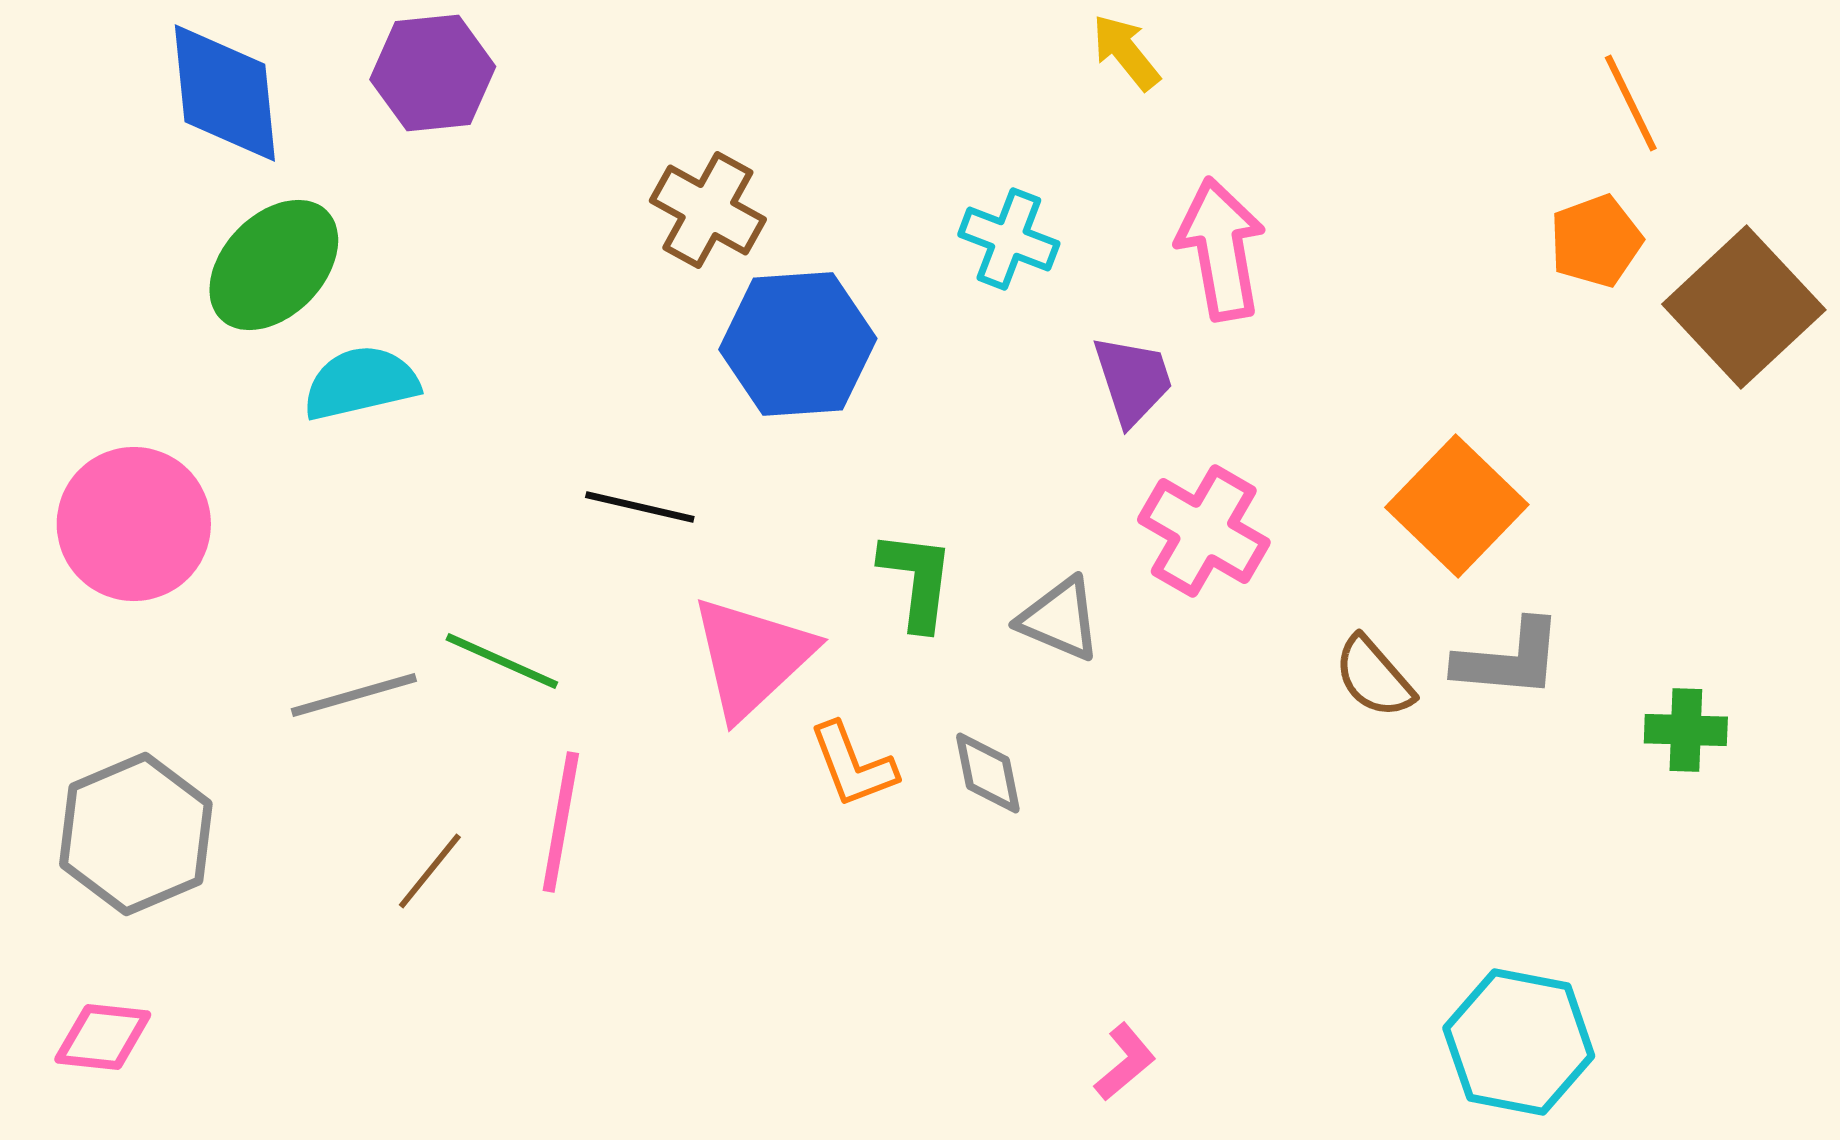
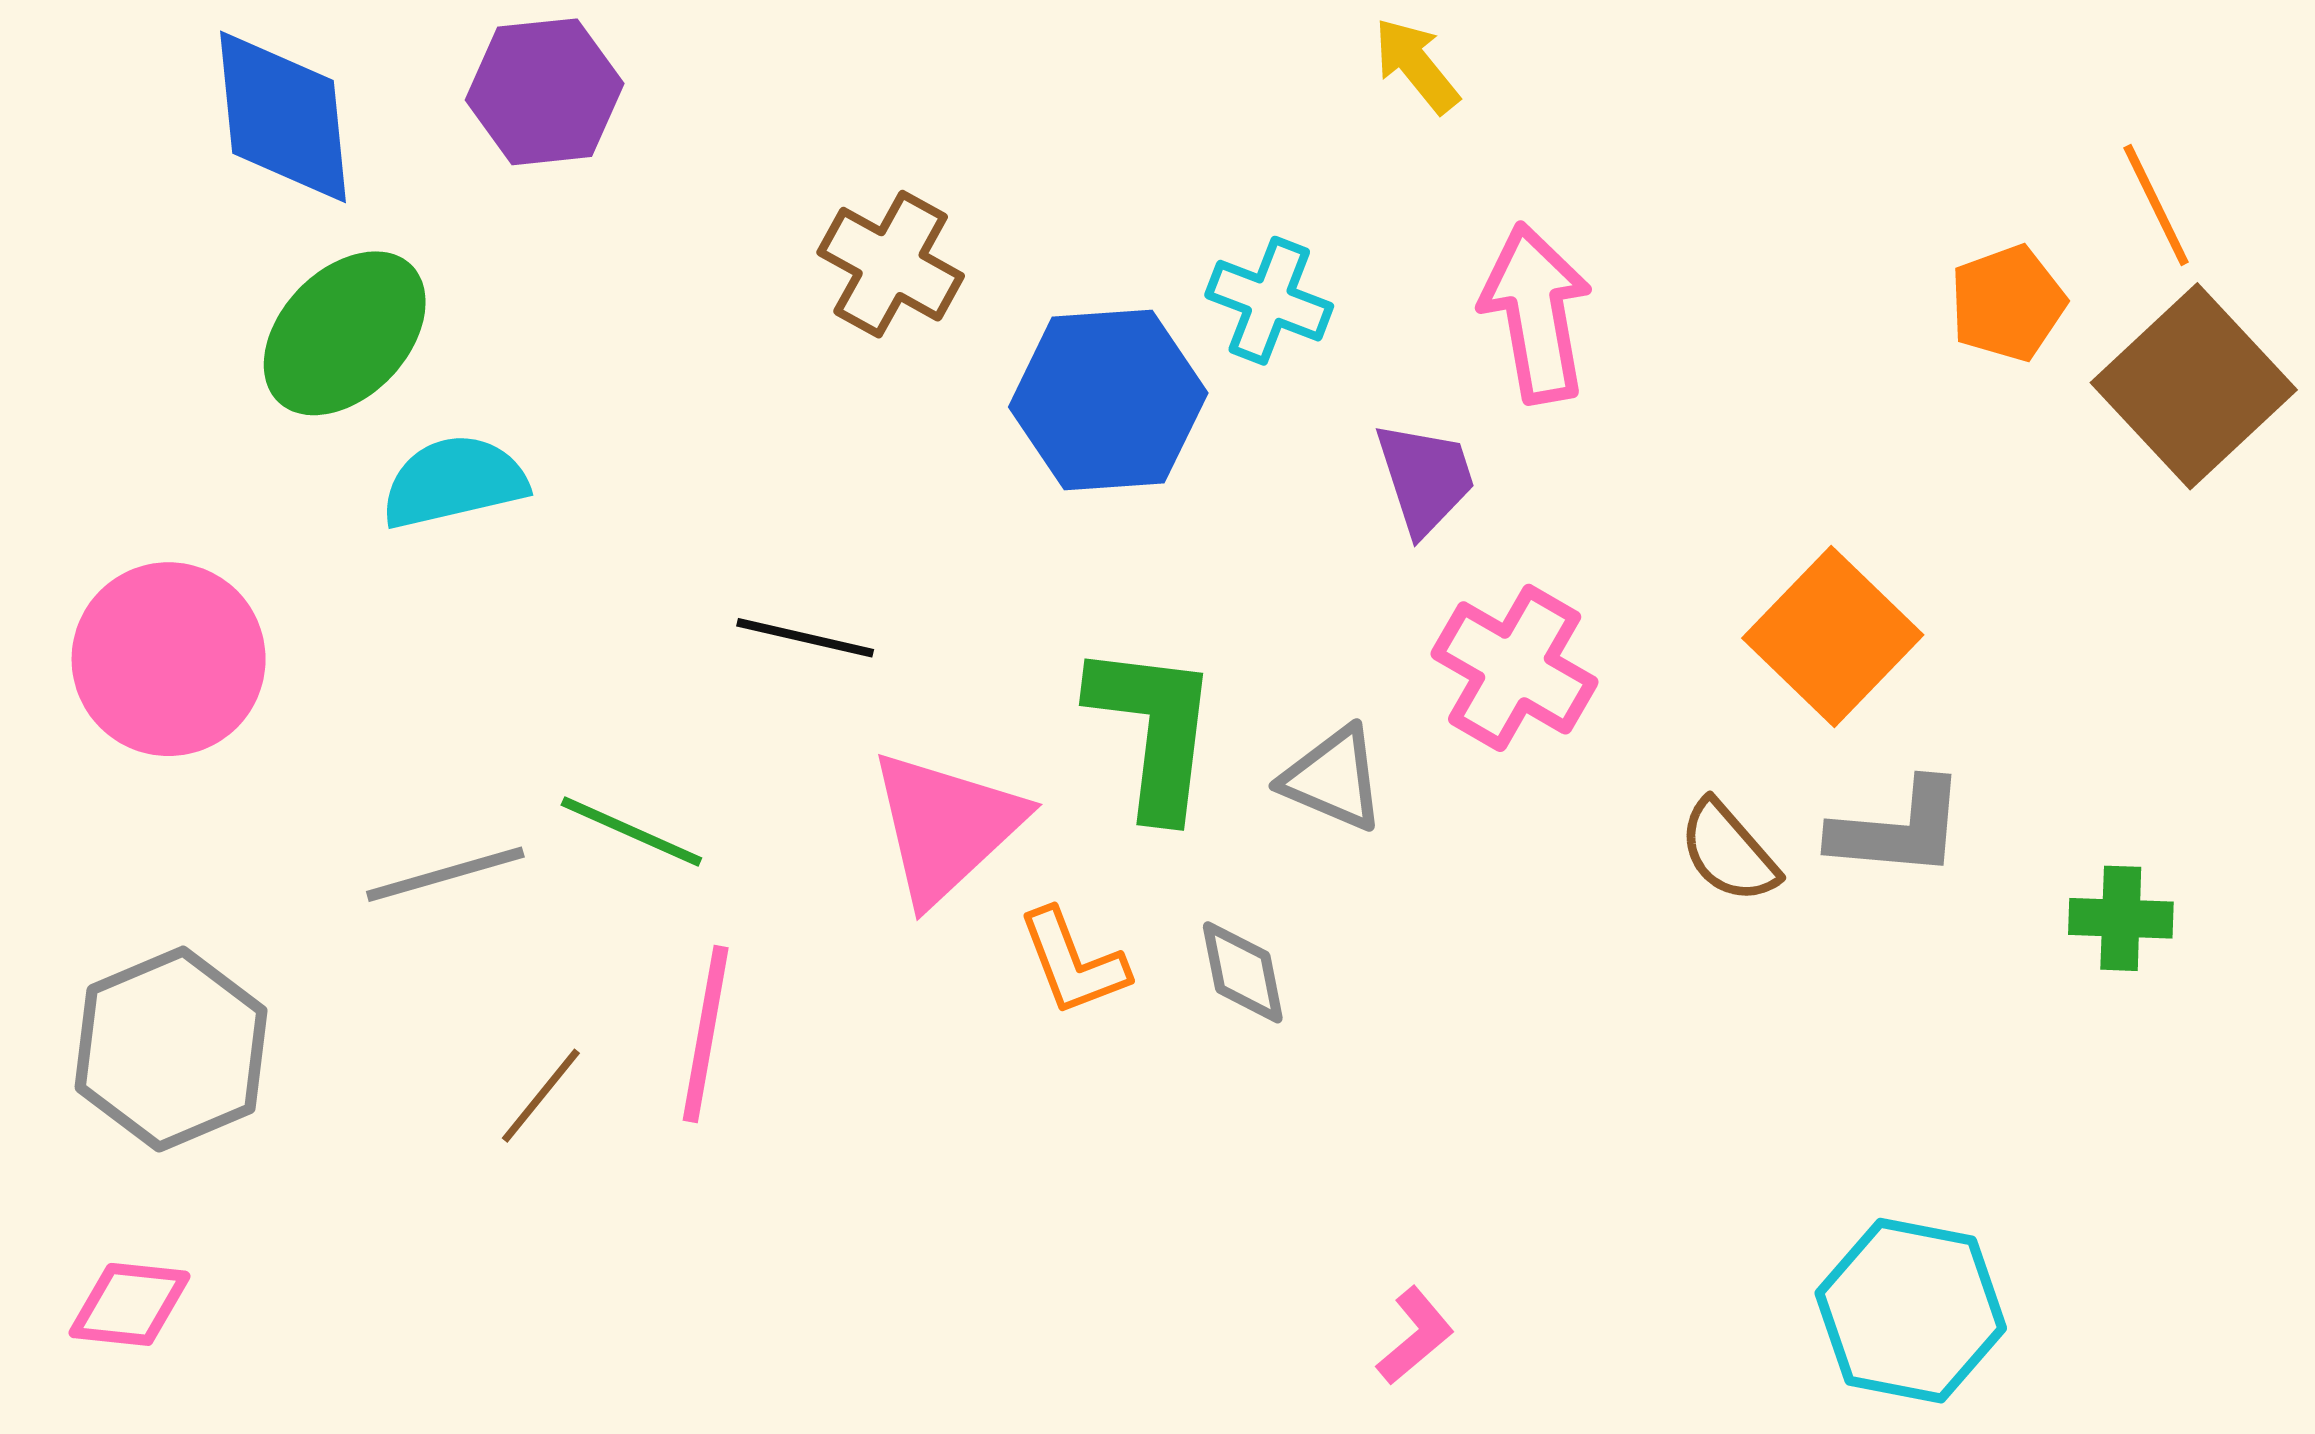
orange line: (1631, 103) -> (2156, 205), moved
blue hexagon: (798, 344) -> (1108, 400), moved
green L-shape: (917, 580) -> (1153, 730), size x1.4

